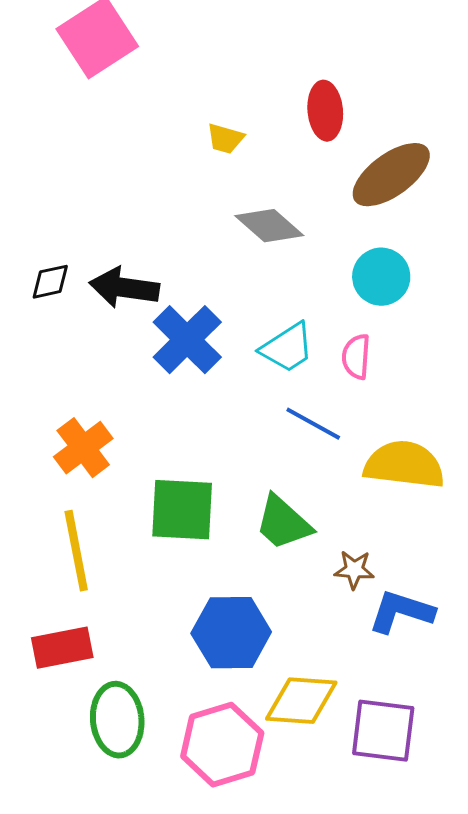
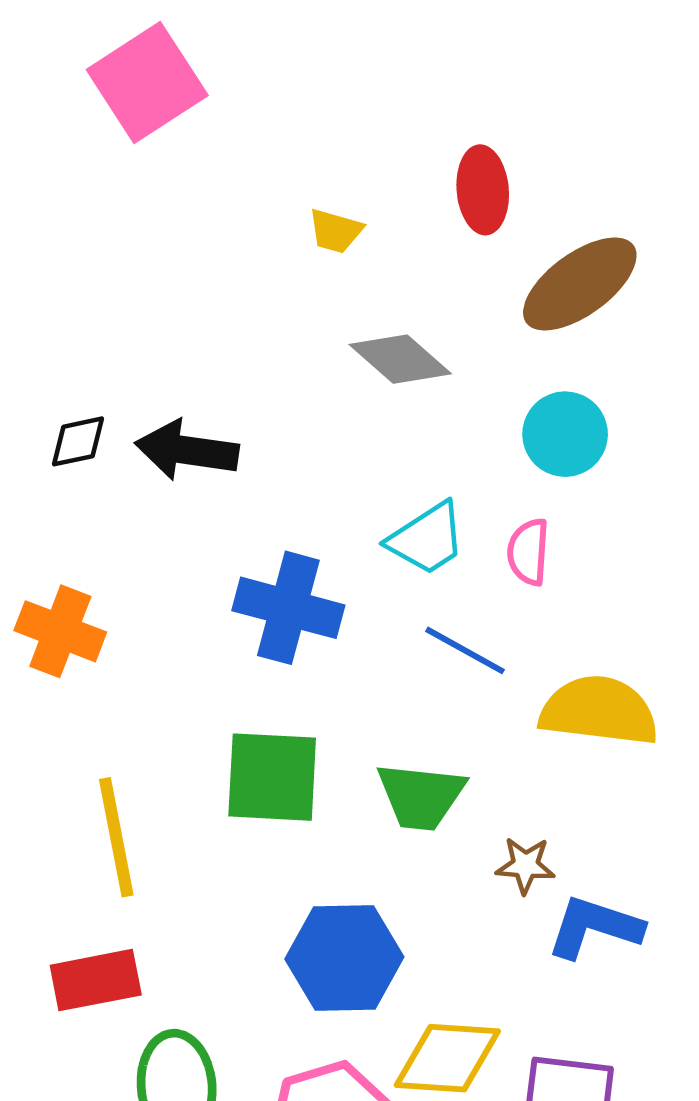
blue cross: (187, 340) -> (288, 608), moved, turned -30
orange cross: (83, 448) -> (60, 631), moved, turned -32
green trapezoid: (283, 523) -> (421, 796), turned -36

